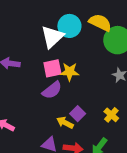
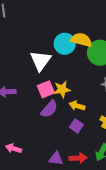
cyan circle: (69, 26) -> (65, 44), moved
yellow arrow: (65, 123) -> (77, 106), moved

